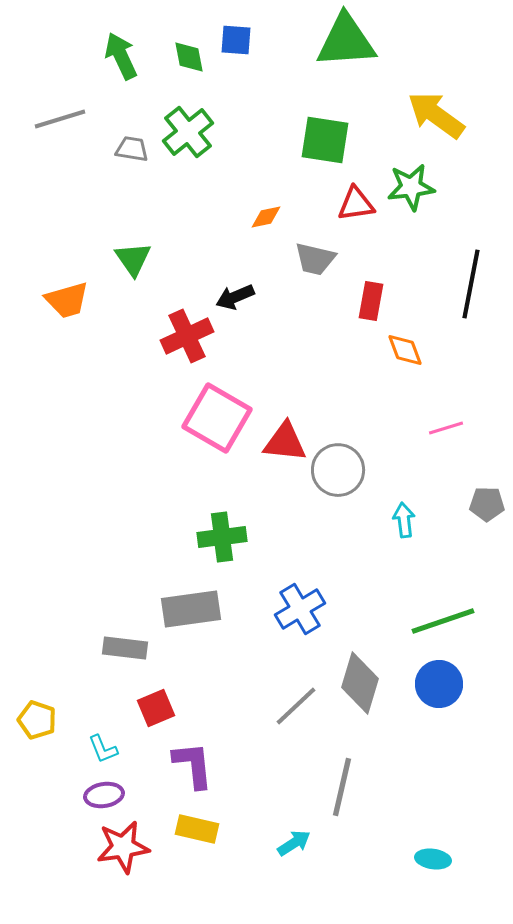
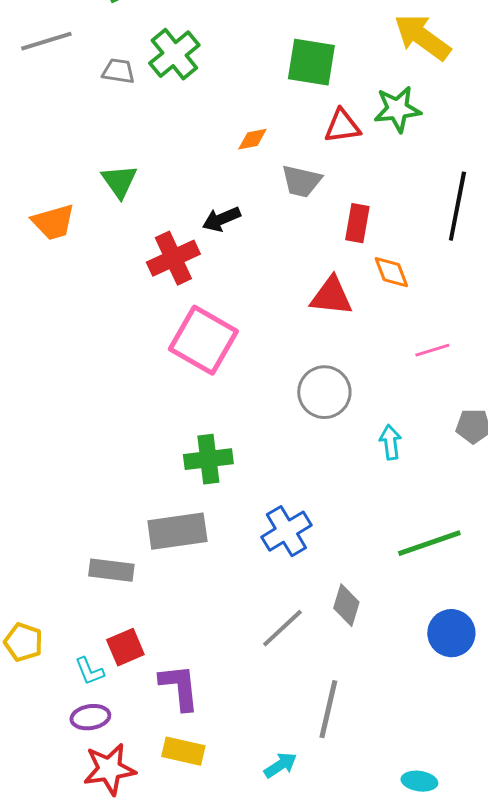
red triangle: (285, 442) -> (331, 296), moved
gray diamond: (360, 683) -> (346, 605), size x0.7
blue circle: (439, 684) -> (451, 633), moved
red square: (156, 708) -> (125, 647), moved

